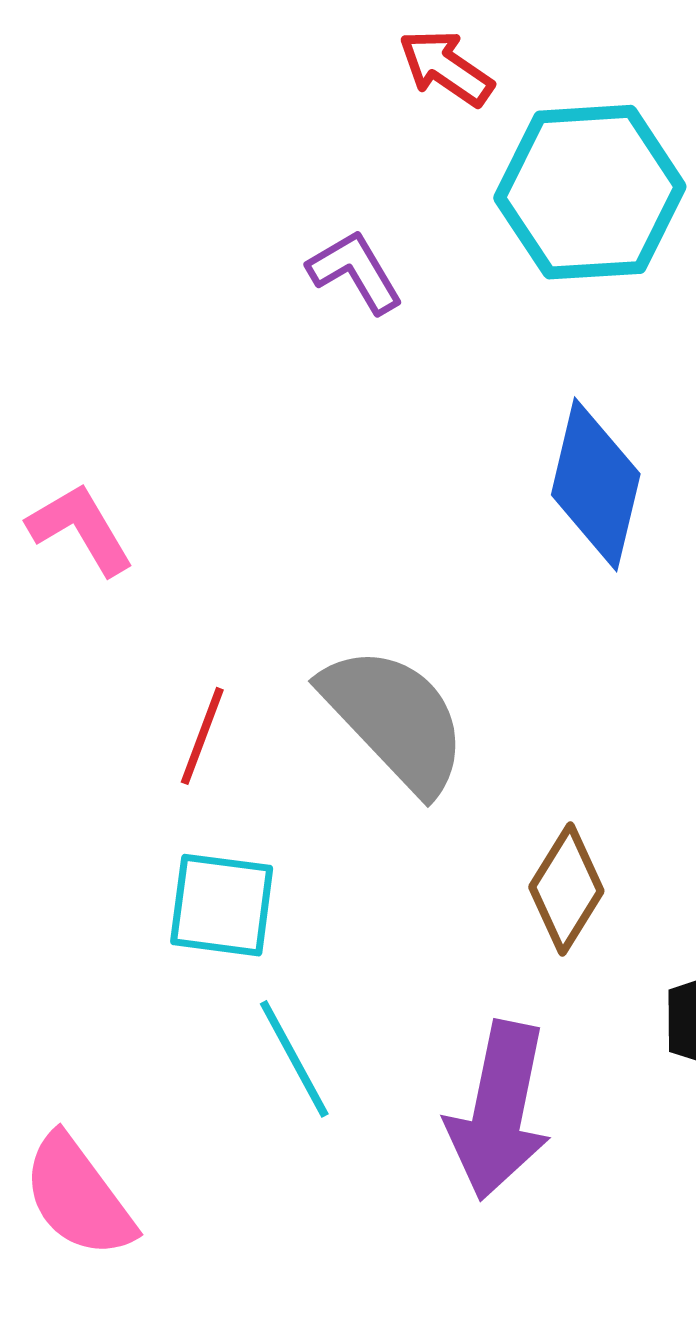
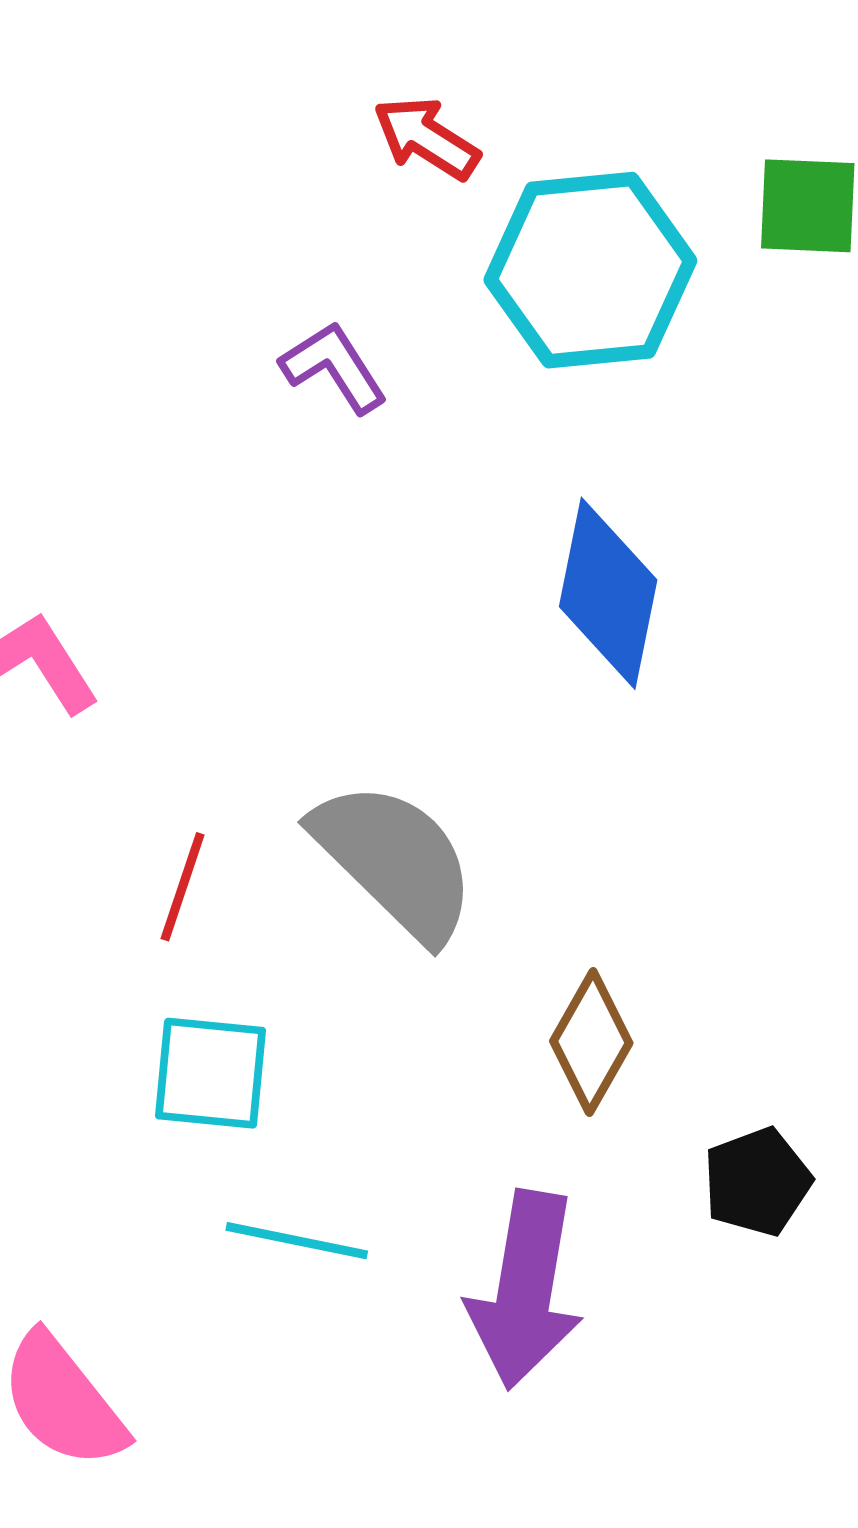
cyan line: (294, 1059) -> (297, 1241), turned -48

